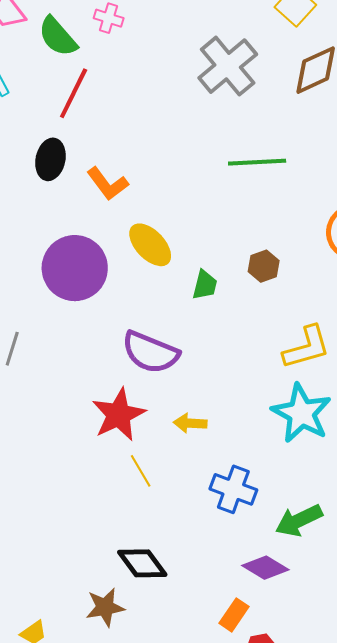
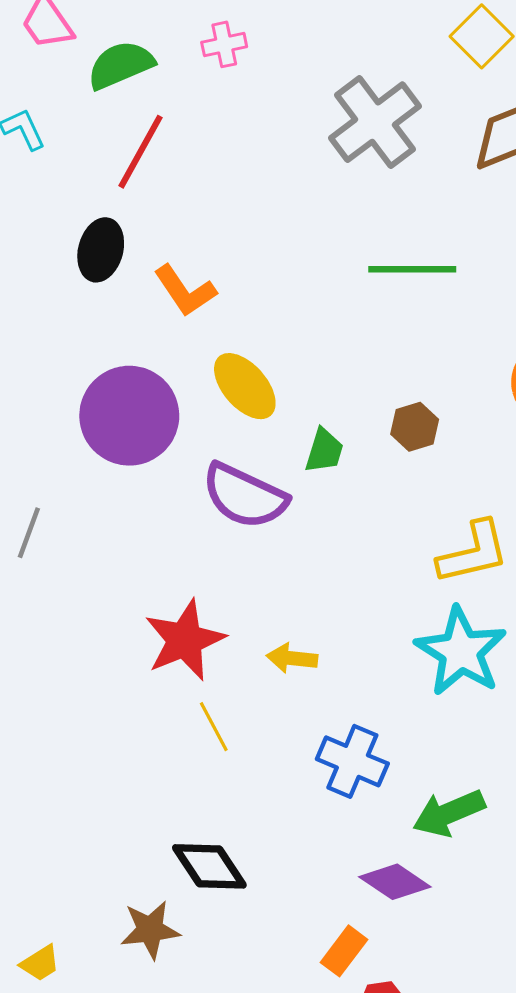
pink cross: (109, 18) -> (224, 44), moved, turned -32
green semicircle: (58, 37) -> (121, 65), turned 105
purple semicircle: (150, 352) -> (245, 496), moved

